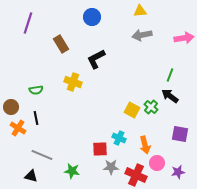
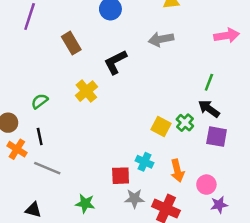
gray arrow: (142, 35) -> (161, 39), moved
yellow cross: (73, 82) -> (86, 91), turned 30
green semicircle: (36, 90) -> (40, 101), turned 152
purple square: (180, 134) -> (217, 137), moved
gray line: (42, 155) -> (47, 168), moved
pink circle: (157, 163) -> (206, 185), moved

